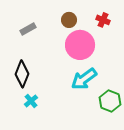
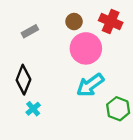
red cross: (103, 20) -> (111, 22), size x1.5

